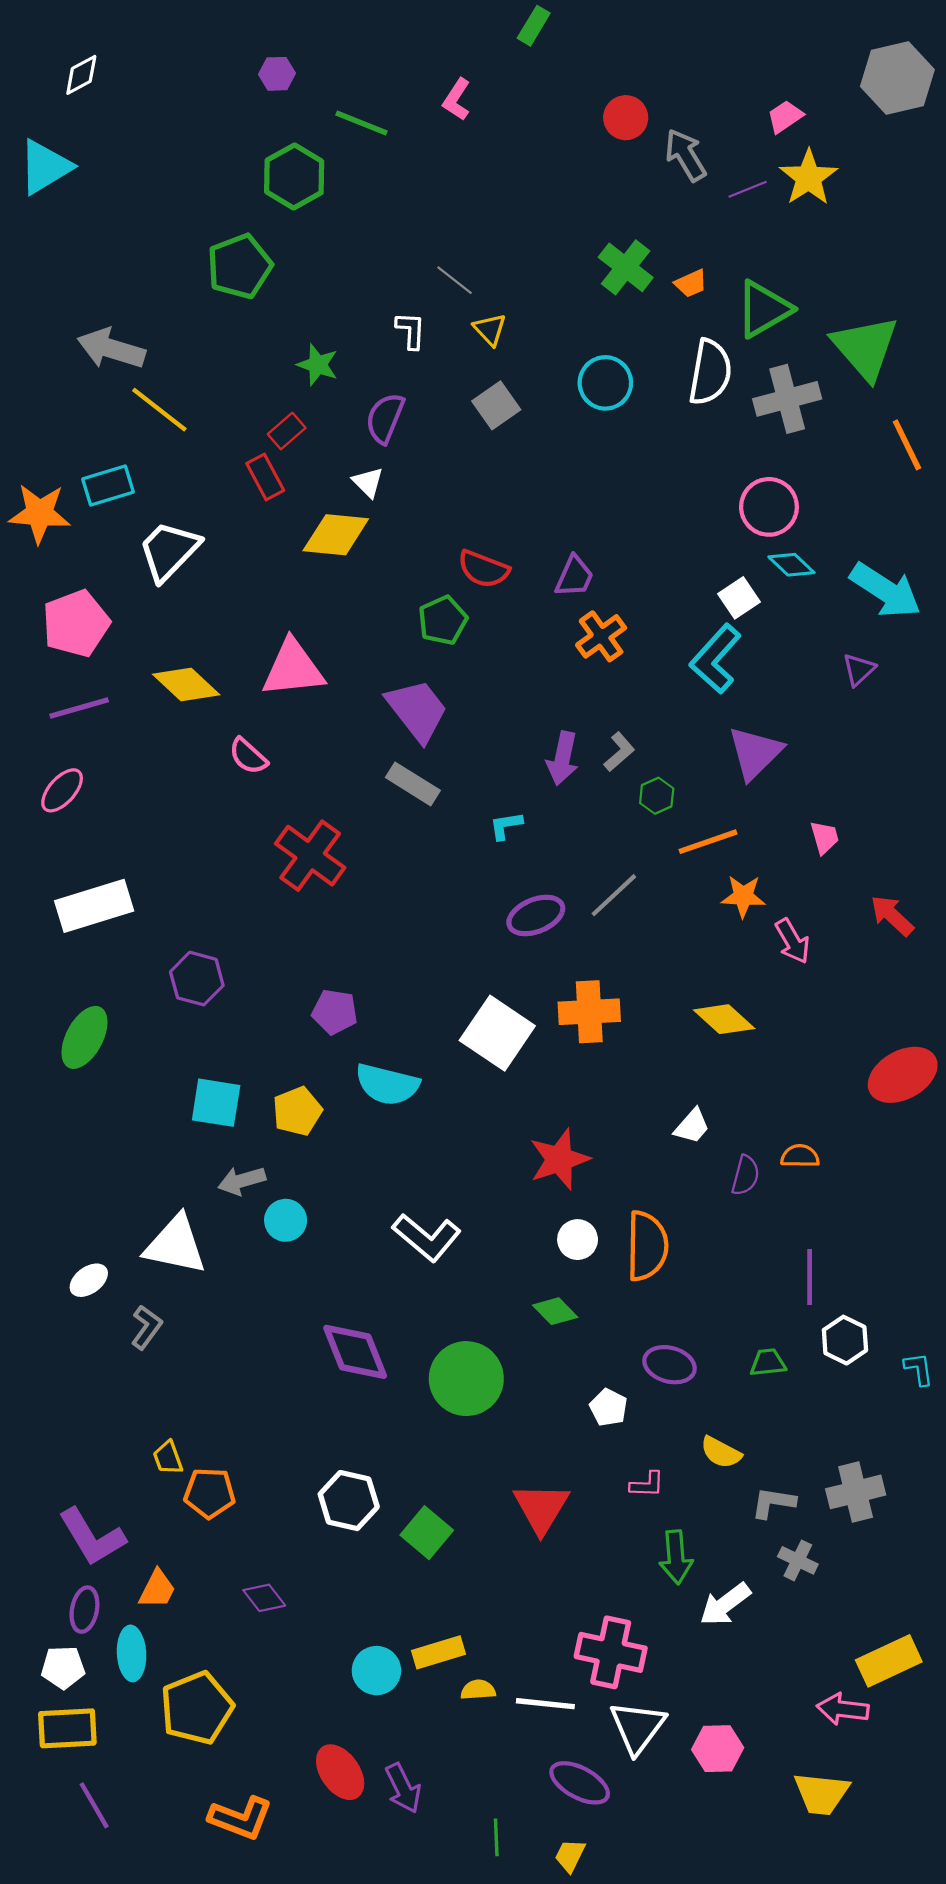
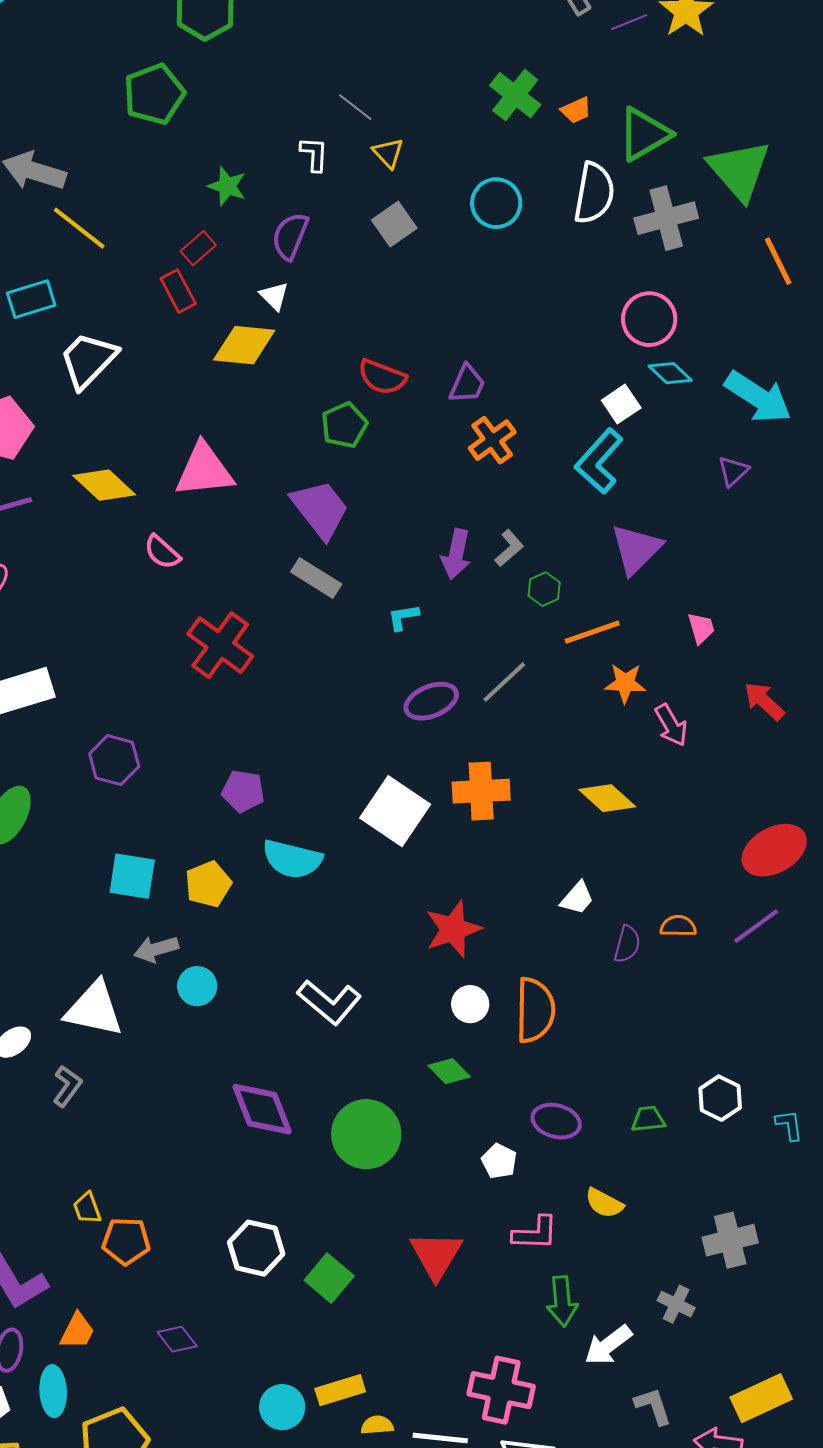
purple line: (810, 1277) -> (756, 926), moved, turned 54
pink L-shape: (647, 1484) -> (535, 1233), size x1.4
gray L-shape: (773, 1503) -> (653, 1406), moved, turned 63

